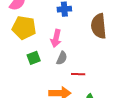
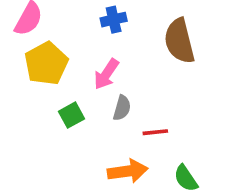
yellow pentagon: (24, 28) -> (46, 63), turned -30
pink arrow: (56, 38) -> (106, 74), turned 30

